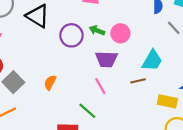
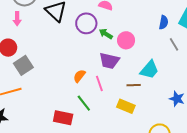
purple circle: (71, 35) -> (86, 23), moved
orange semicircle: (50, 83) -> (79, 76), moved
yellow rectangle: (167, 101) -> (126, 106), moved

